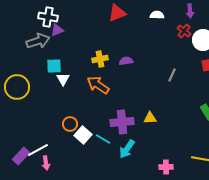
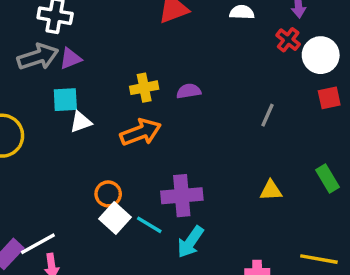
purple triangle: (57, 30) -> (70, 59), moved
white triangle: (63, 79) -> (81, 122), turned 40
orange arrow: (98, 85) -> (141, 132), turned 125
yellow triangle: (150, 118) -> (271, 191), moved
orange circle: (70, 124) -> (108, 194), moved

